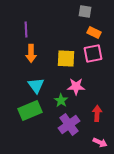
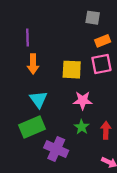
orange rectangle: (94, 32) -> (103, 41), turned -48
green star: (61, 100) -> (82, 127), moved
purple cross: (69, 124) -> (56, 149), moved, turned -30

